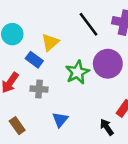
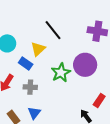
black line: (88, 24) -> (53, 30), moved
blue triangle: (60, 120) -> (34, 113), moved

